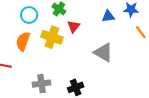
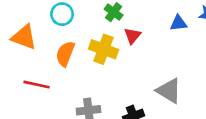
cyan circle: (29, 15) -> (62, 14), moved
gray triangle: (103, 52) -> (169, 91), moved

